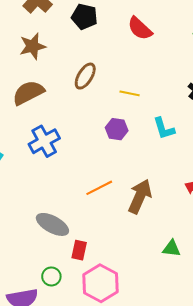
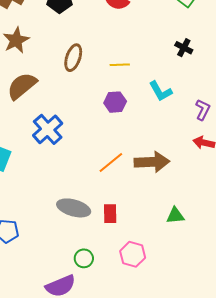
brown arrow: (140, 196) -> (152, 162), turned 76
green triangle: (172, 248) -> (175, 216), moved
red rectangle: (79, 250) -> (110, 214), moved
pink hexagon: (100, 283) -> (133, 254), size x0.7

